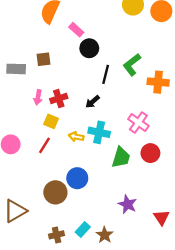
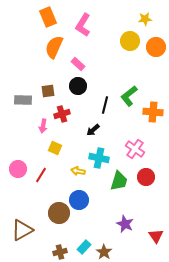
black circle: (89, 48) -> (78, 86), moved
red cross: (59, 98) -> (62, 114), moved
yellow arrow: (76, 137) -> (78, 171), moved
red line: (45, 145) -> (41, 175), moved

